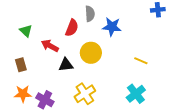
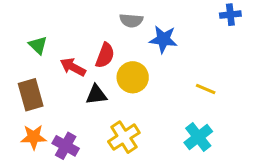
gray semicircle: (90, 14) -> (131, 20), turned 98
red semicircle: (72, 28) -> (105, 55), moved
brown rectangle: (21, 65) -> (31, 95), size x1.5

